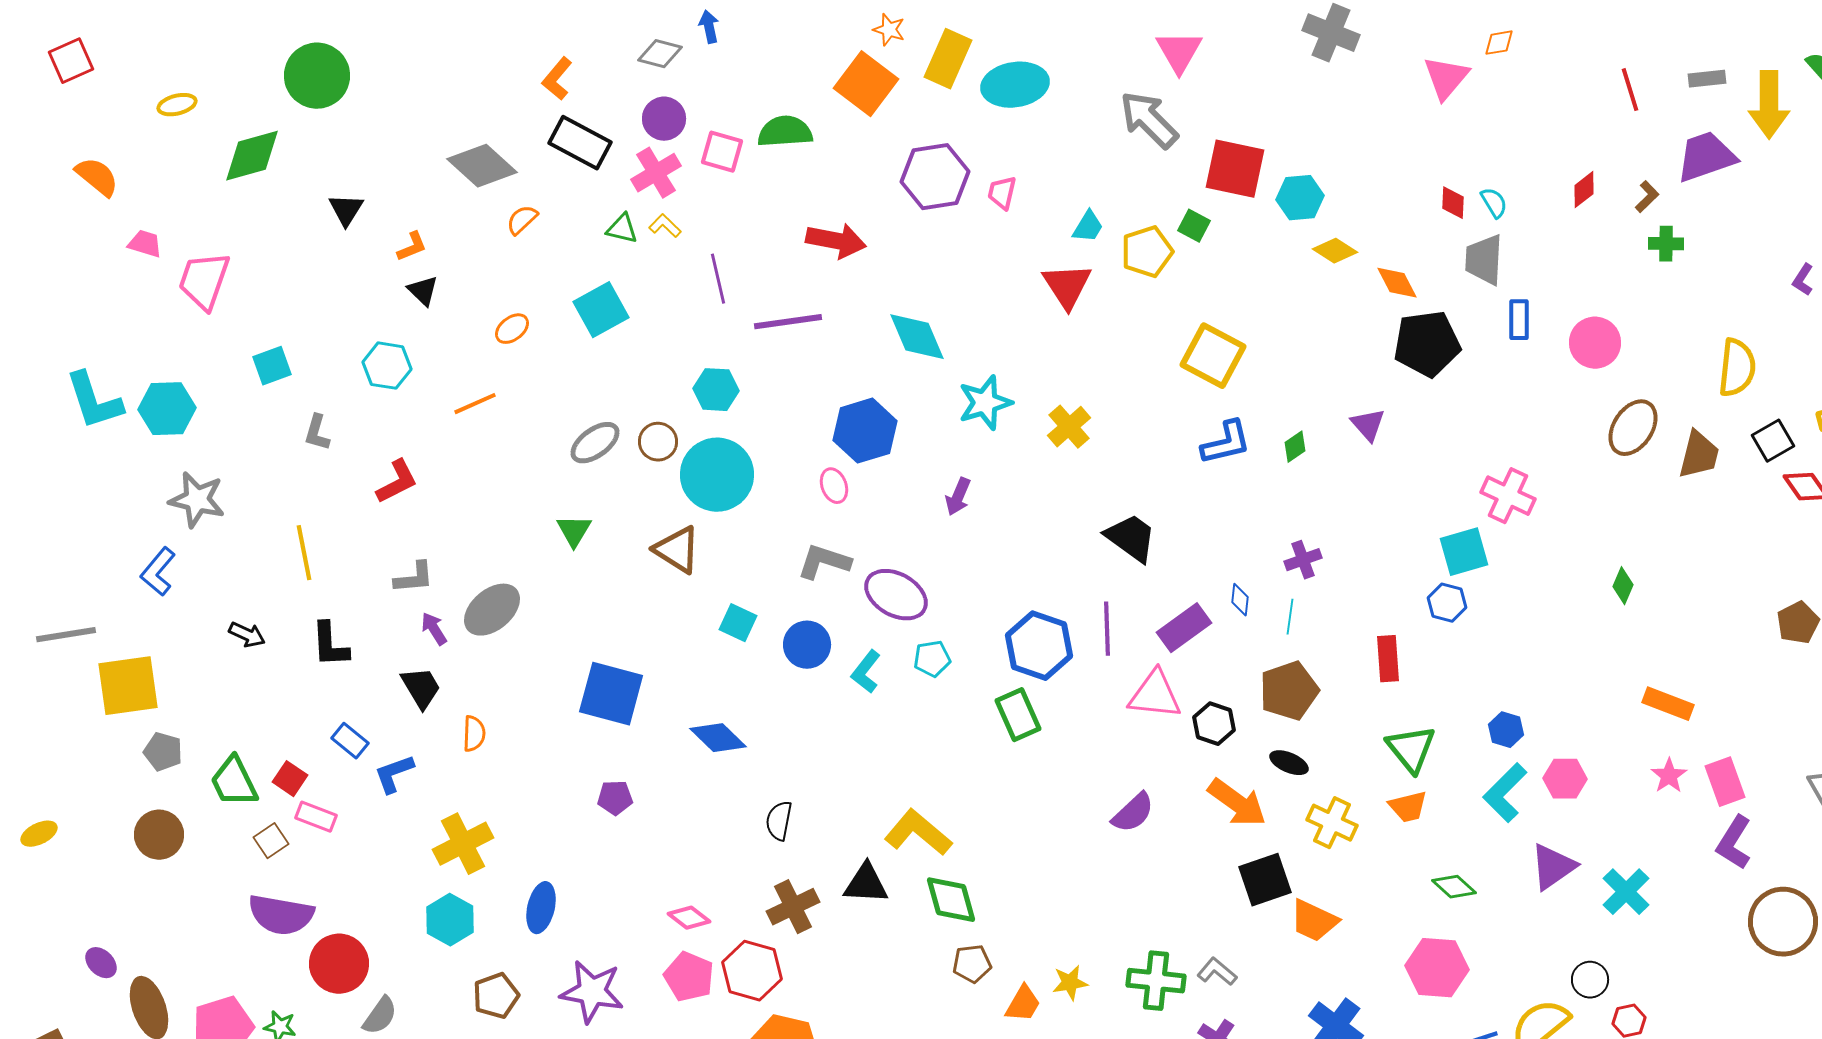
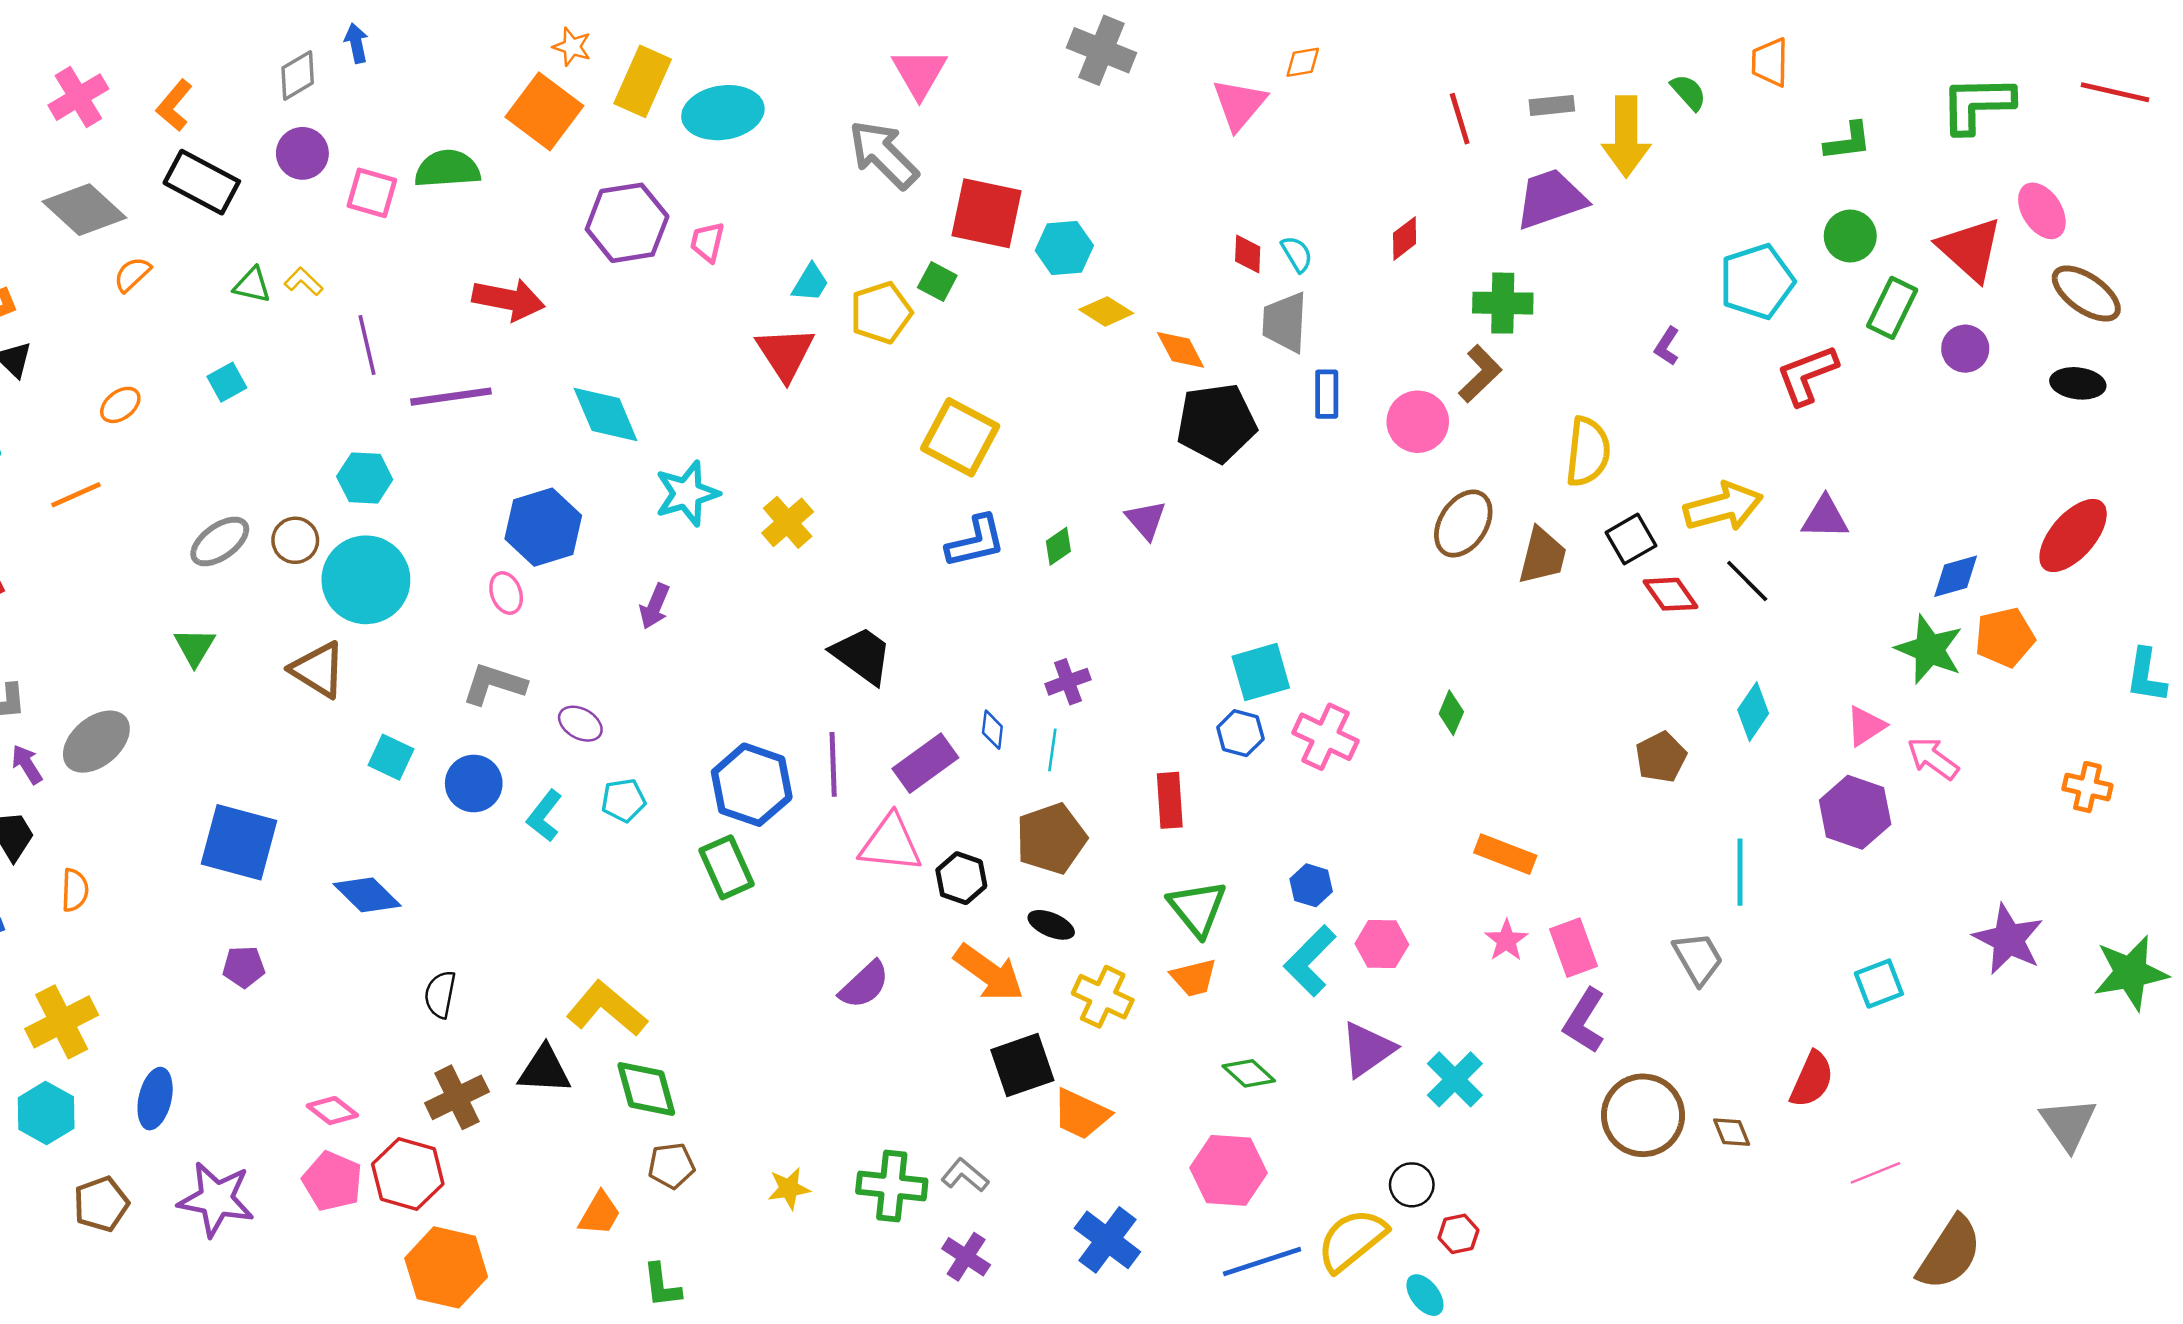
gray diamond: (660, 54) -> (298, 75), turned -45
pink cross: (656, 173) -> (78, 97), moved
brown L-shape: (1647, 197) -> (1480, 374), moved, size x1.5
green cross: (1666, 244) -> (1503, 303), size x1.4
cyan square: (601, 310) -> (227, 382), size x0.6
pink cross: (1508, 496) -> (1326, 737), moved
purple ellipse: (896, 595) -> (580, 724), size x0.6
orange trapezoid: (1023, 1004) -> (600, 1214), moved

